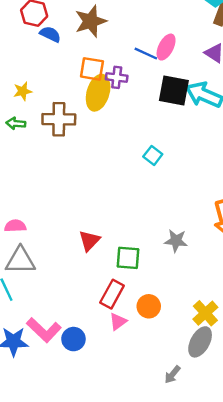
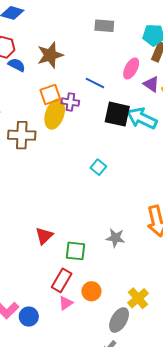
pink ellipse: (166, 47) -> (131, 69), moved
orange square: (92, 69) -> (50, 94), turned -30
gray ellipse: (200, 342) -> (119, 320), moved

